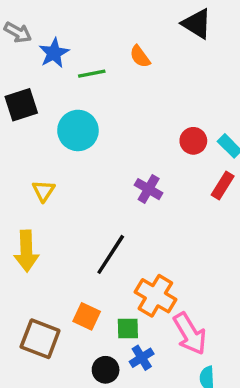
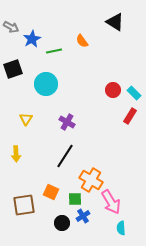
purple cross: (149, 189) -> (67, 122), moved
yellow arrow: (26, 251) -> (16, 154), size x0.7
brown square: (40, 339) -> (24, 205), turned -30

